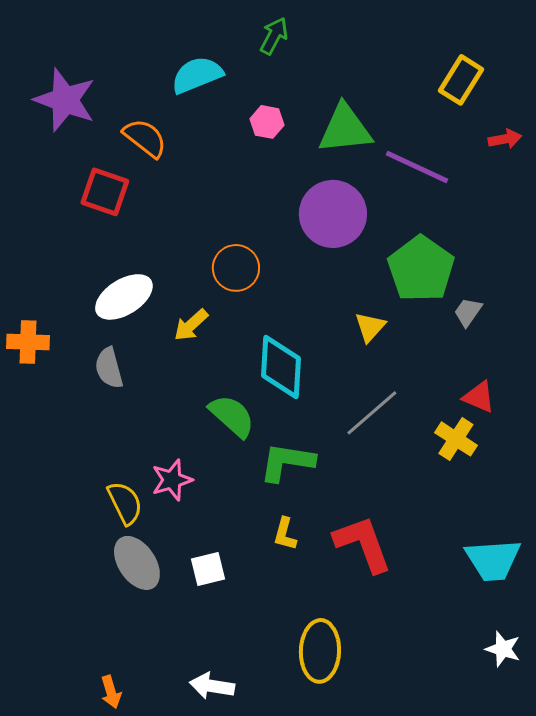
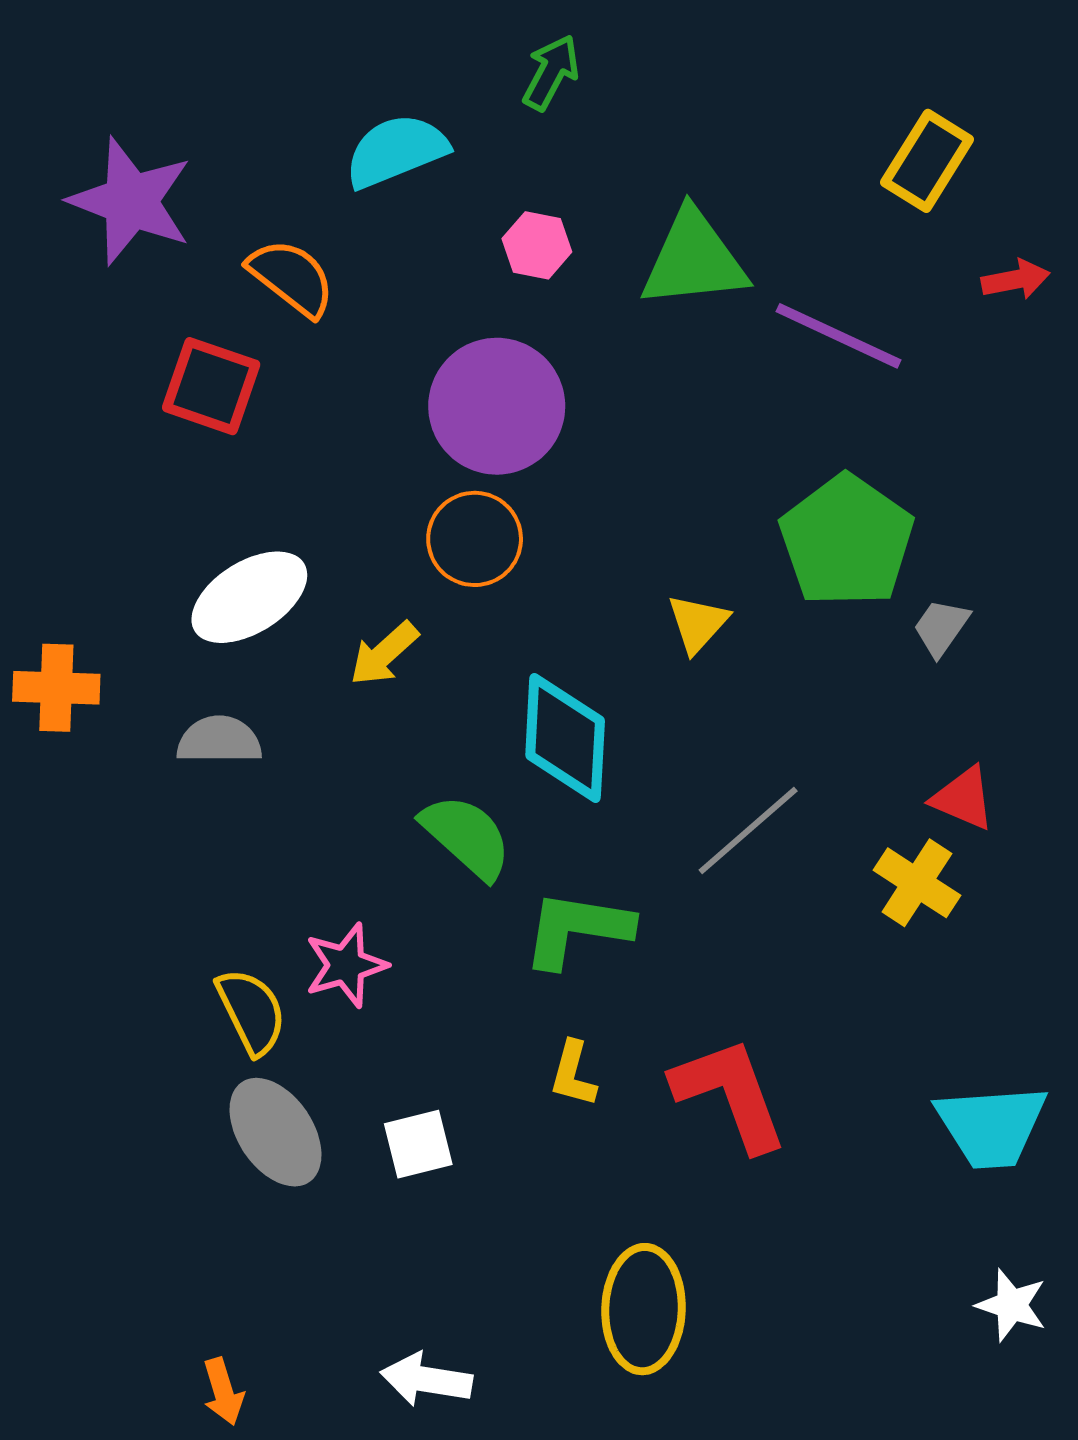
purple circle: (333, 214) -> (497, 406), moved
yellow triangle: (370, 327) -> (698, 623), moved
gray semicircle: (109, 368) -> (219, 740), turned 105

